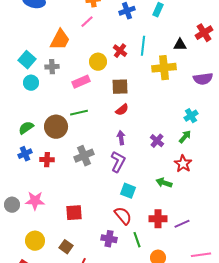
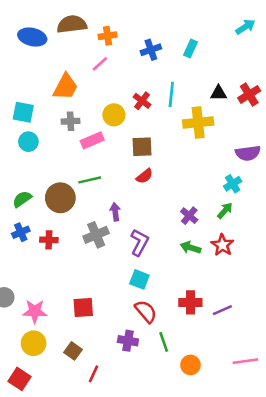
red cross: (204, 33) -> (249, 94), moved
cyan square: (27, 60) -> (23, 112), turned -30
gray cross: (52, 67) -> (71, 121), moved
purple semicircle: (203, 79) -> (248, 153), moved
purple arrow: (121, 138) -> (115, 212), moved
green arrow: (164, 183) -> (190, 248), moved
cyan square: (128, 191) -> (139, 279), moved
pink star: (35, 201) -> (35, 311), moved
red cross: (158, 219) -> (190, 302), moved
purple line: (182, 224) -> (222, 310), moved

